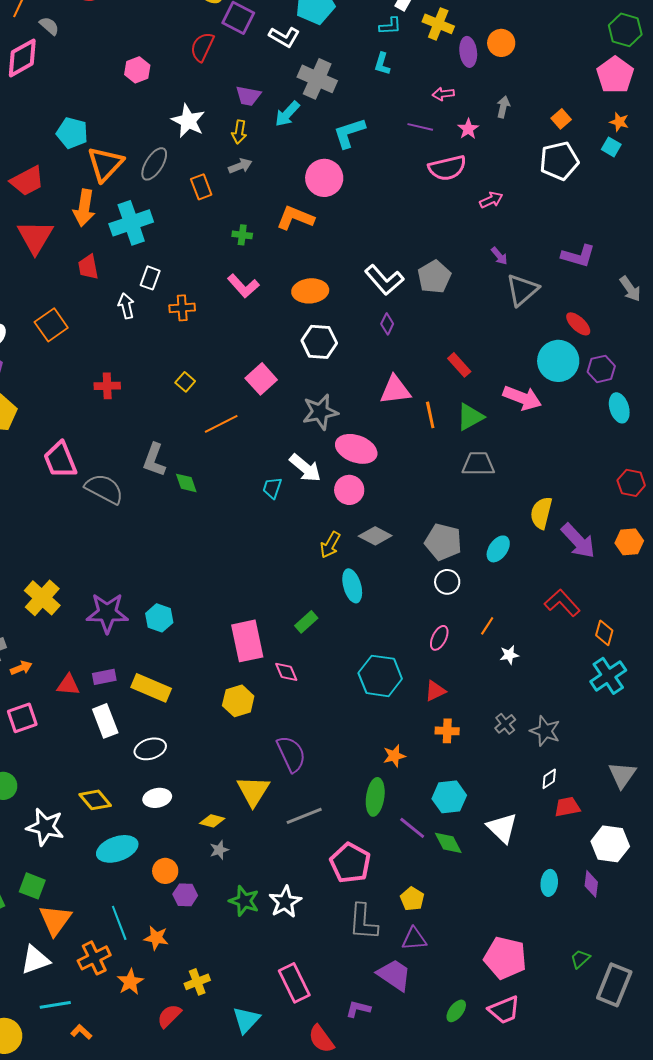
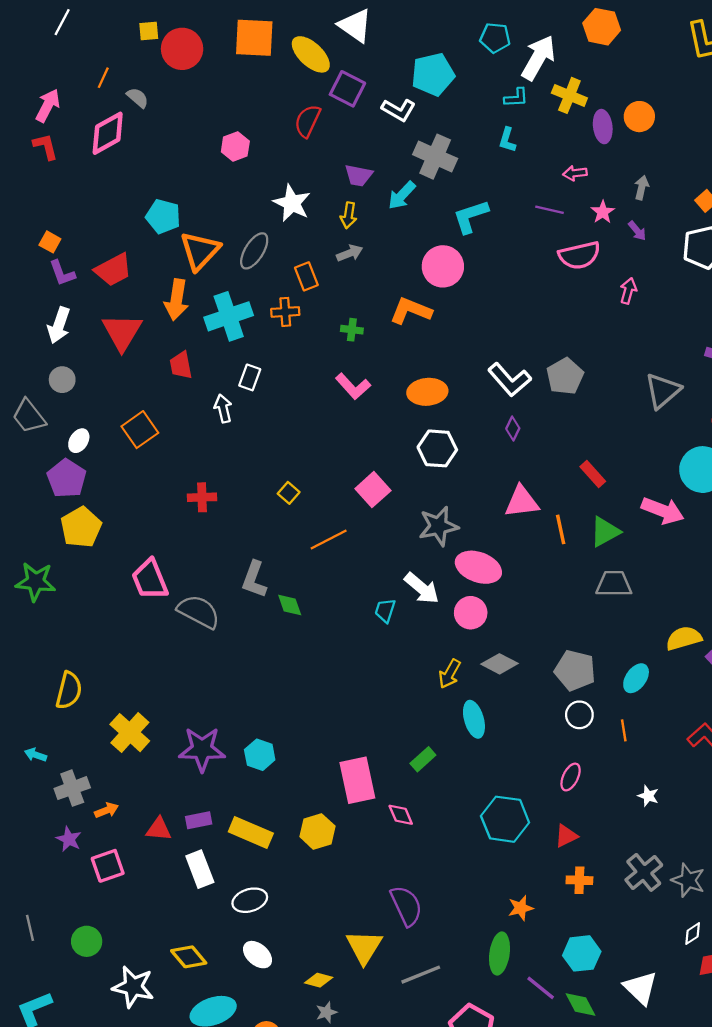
pink arrow: (491, 200) -> (628, 291), turned -50
purple arrow: (499, 256) -> (637, 231), moved
orange cross: (182, 308) -> (285, 312), moved
yellow semicircle: (541, 513) -> (684, 638), turned 60
orange line: (487, 626) -> (624, 730), moved, turned -42
white star: (509, 655) -> (648, 796), turned 30
yellow hexagon: (238, 701) -> (317, 831), moved
gray cross: (505, 724) -> (644, 872), size x1.6
white ellipse: (157, 798) -> (258, 955), turned 52

